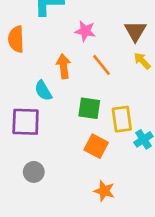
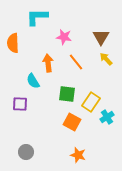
yellow rectangle: (122, 119) -> (91, 102), turned 42
purple square: (26, 122) -> (20, 104), size x0.7
gray circle: (34, 172) -> (26, 152), moved

